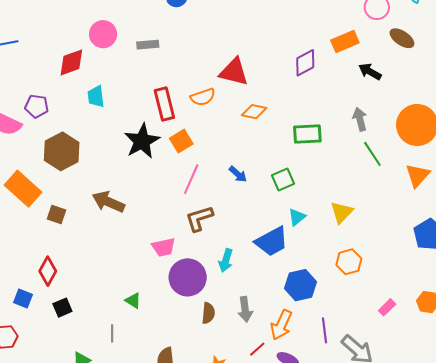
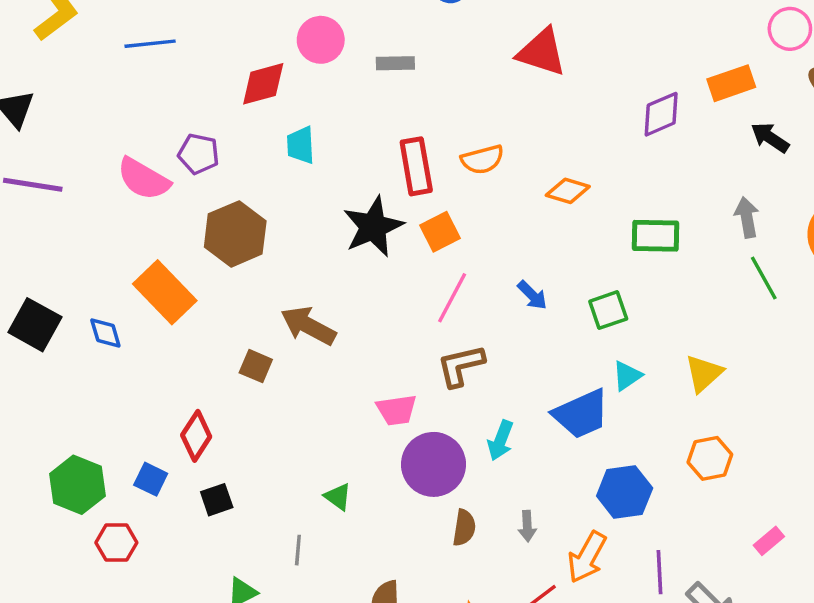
red triangle: (234, 72) -> (542, 52), moved
brown square: (57, 215) -> (256, 366), moved
gray arrow: (245, 309) -> (527, 526), size x0.7

